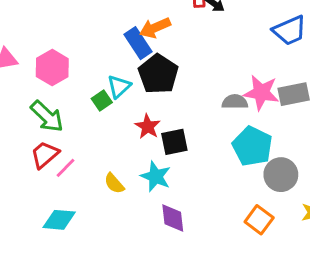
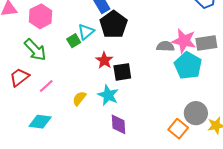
cyan pentagon: (252, 146) -> (188, 66), moved
red trapezoid: (45, 155) -> (19, 77), moved
gray circle: (281, 175) -> (196, 113), moved
yellow semicircle: (114, 183) -> (79, 98), turned 77

